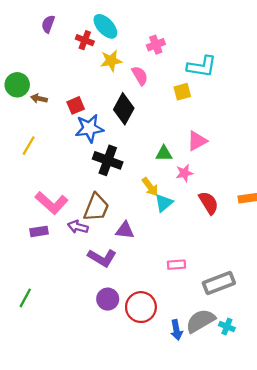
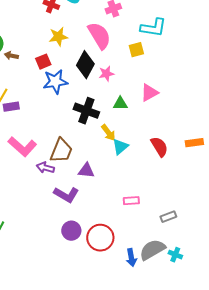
yellow star: (111, 61) -> (58, 37), moved
pink semicircle: (140, 76) -> (99, 36), size x1.6
black cross: (108, 160) -> (86, 111), moved
pink star: (184, 173) -> (106, 74), moved
purple rectangle: (39, 231) -> (11, 107), moved
gray rectangle: (219, 283) -> (168, 217), size x0.6

